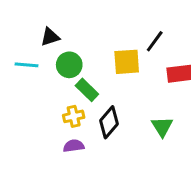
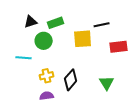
black line: (155, 41) -> (102, 25), turned 42
cyan line: (27, 65) -> (24, 58), moved
green rectangle: (87, 90) -> (56, 23), moved, turned -63

